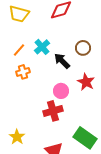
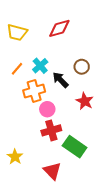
orange cross: (23, 72) -> (34, 91), moved, size x1.5
pink circle: (61, 91) -> (47, 109), moved
green rectangle: (85, 138) -> (75, 147), moved

